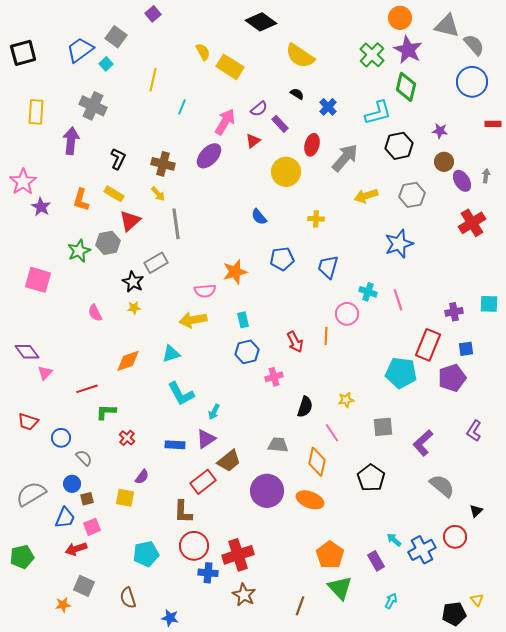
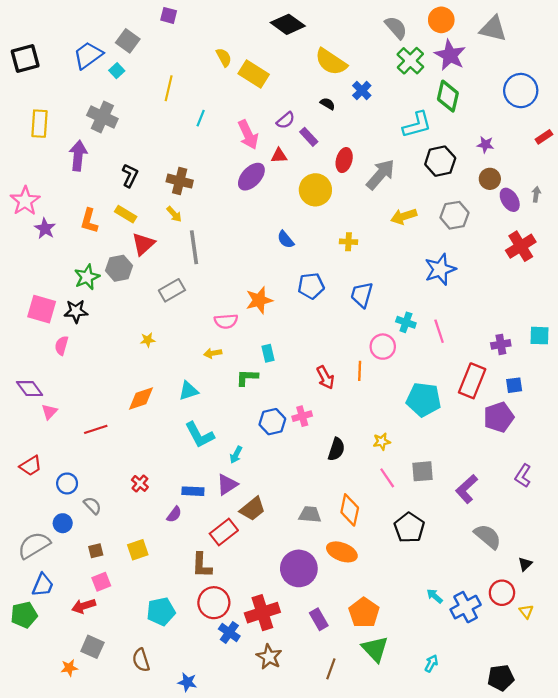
purple square: (153, 14) -> (169, 15), turned -35
gray semicircle: (474, 45) -> (396, 28), moved
blue cross: (328, 107) -> (362, 91), moved
pink arrow: (225, 122) -> (248, 135), turned 124
red rectangle: (493, 124) -> (544, 137), turned -35
red triangle: (253, 141) -> (279, 156), turned 35
purple ellipse: (209, 156) -> (251, 177), moved
black star: (133, 282) -> (76, 311), moved, turned -30
pink semicircle: (95, 313) -> (62, 345), moved, turned 42
yellow arrow: (193, 320) -> (213, 353), size x0.6
blue hexagon: (247, 352) -> (272, 422), moved
cyan pentagon: (401, 373) -> (424, 400), moved
green L-shape: (106, 412) -> (247, 378), moved
red trapezoid: (28, 422) -> (31, 466), turned -50
pink line: (332, 433) -> (387, 478), moved
gray trapezoid: (278, 445) -> (310, 514), moved
purple semicircle: (142, 477) -> (174, 514), moved
blue circle: (72, 484) -> (63, 523), moved
purple circle: (267, 491) -> (299, 568), moved
yellow square: (125, 498) -> (138, 550), turned -30
blue trapezoid: (65, 518) -> (43, 585), moved
purple rectangle: (376, 561) -> (319, 619), moved
blue cross: (208, 573) -> (229, 632), turned 30
yellow triangle: (477, 600) -> (526, 612), moved

